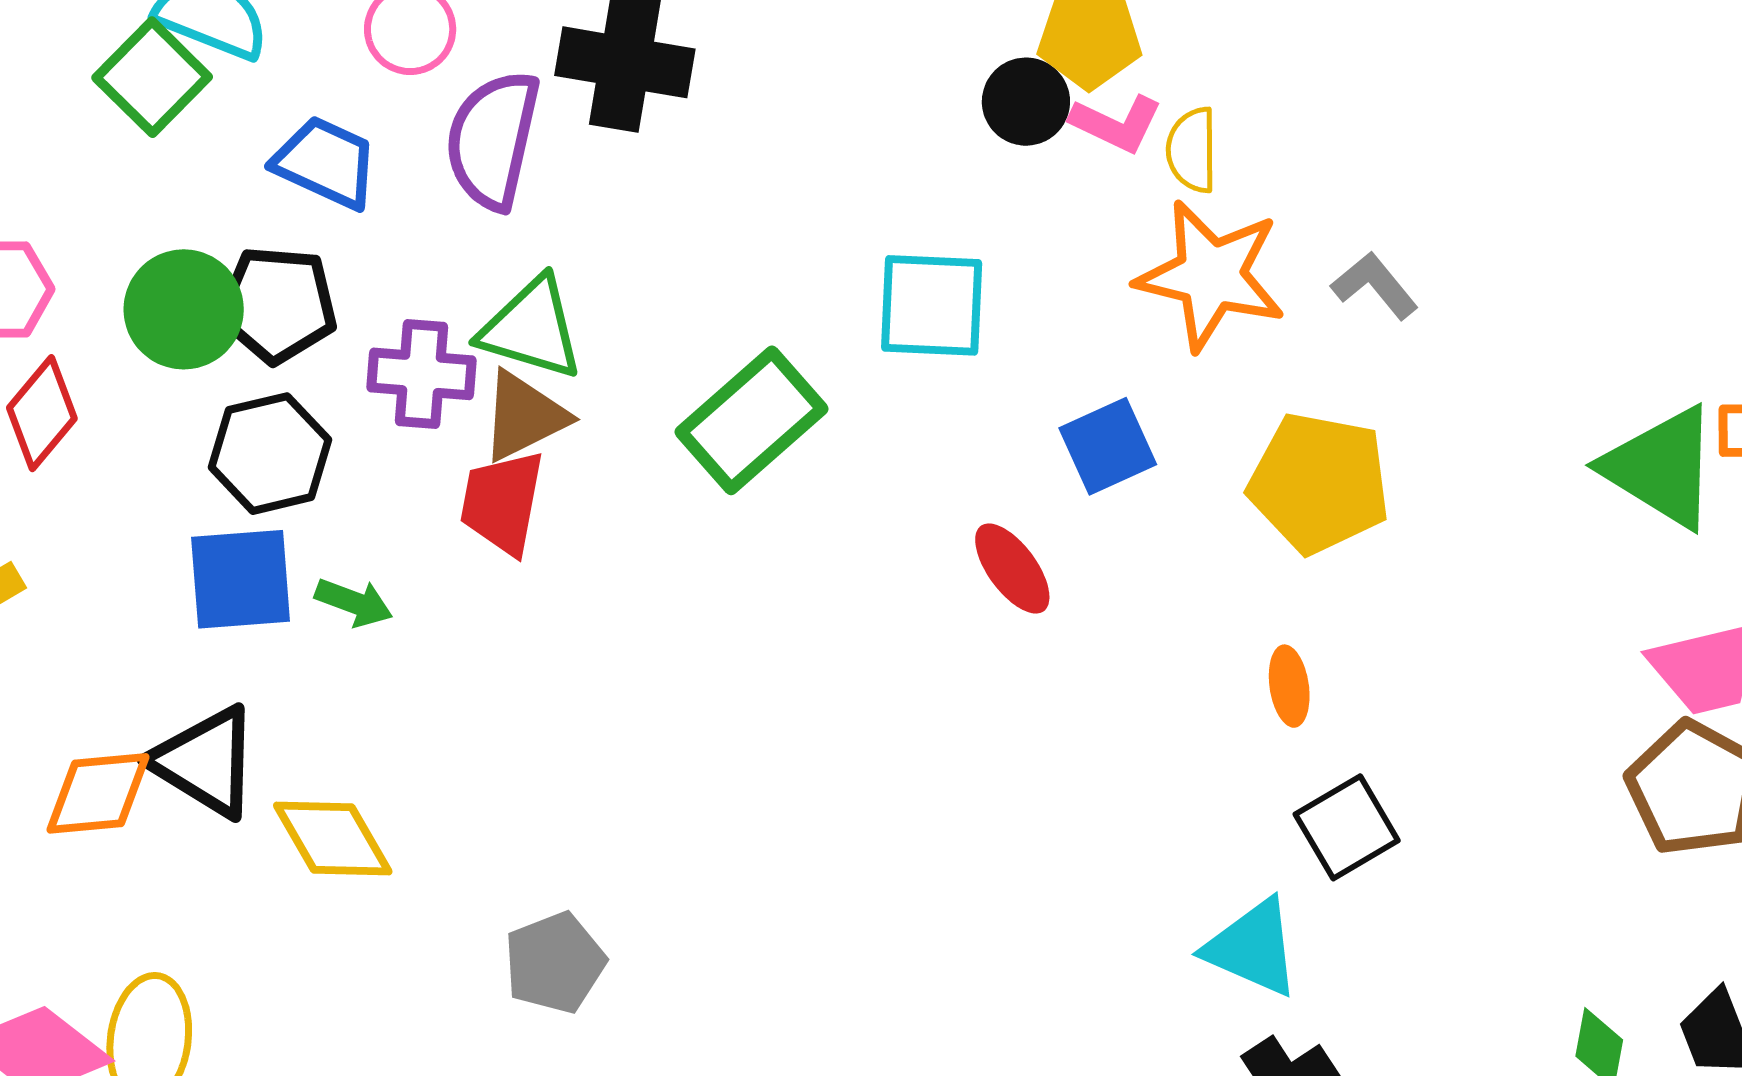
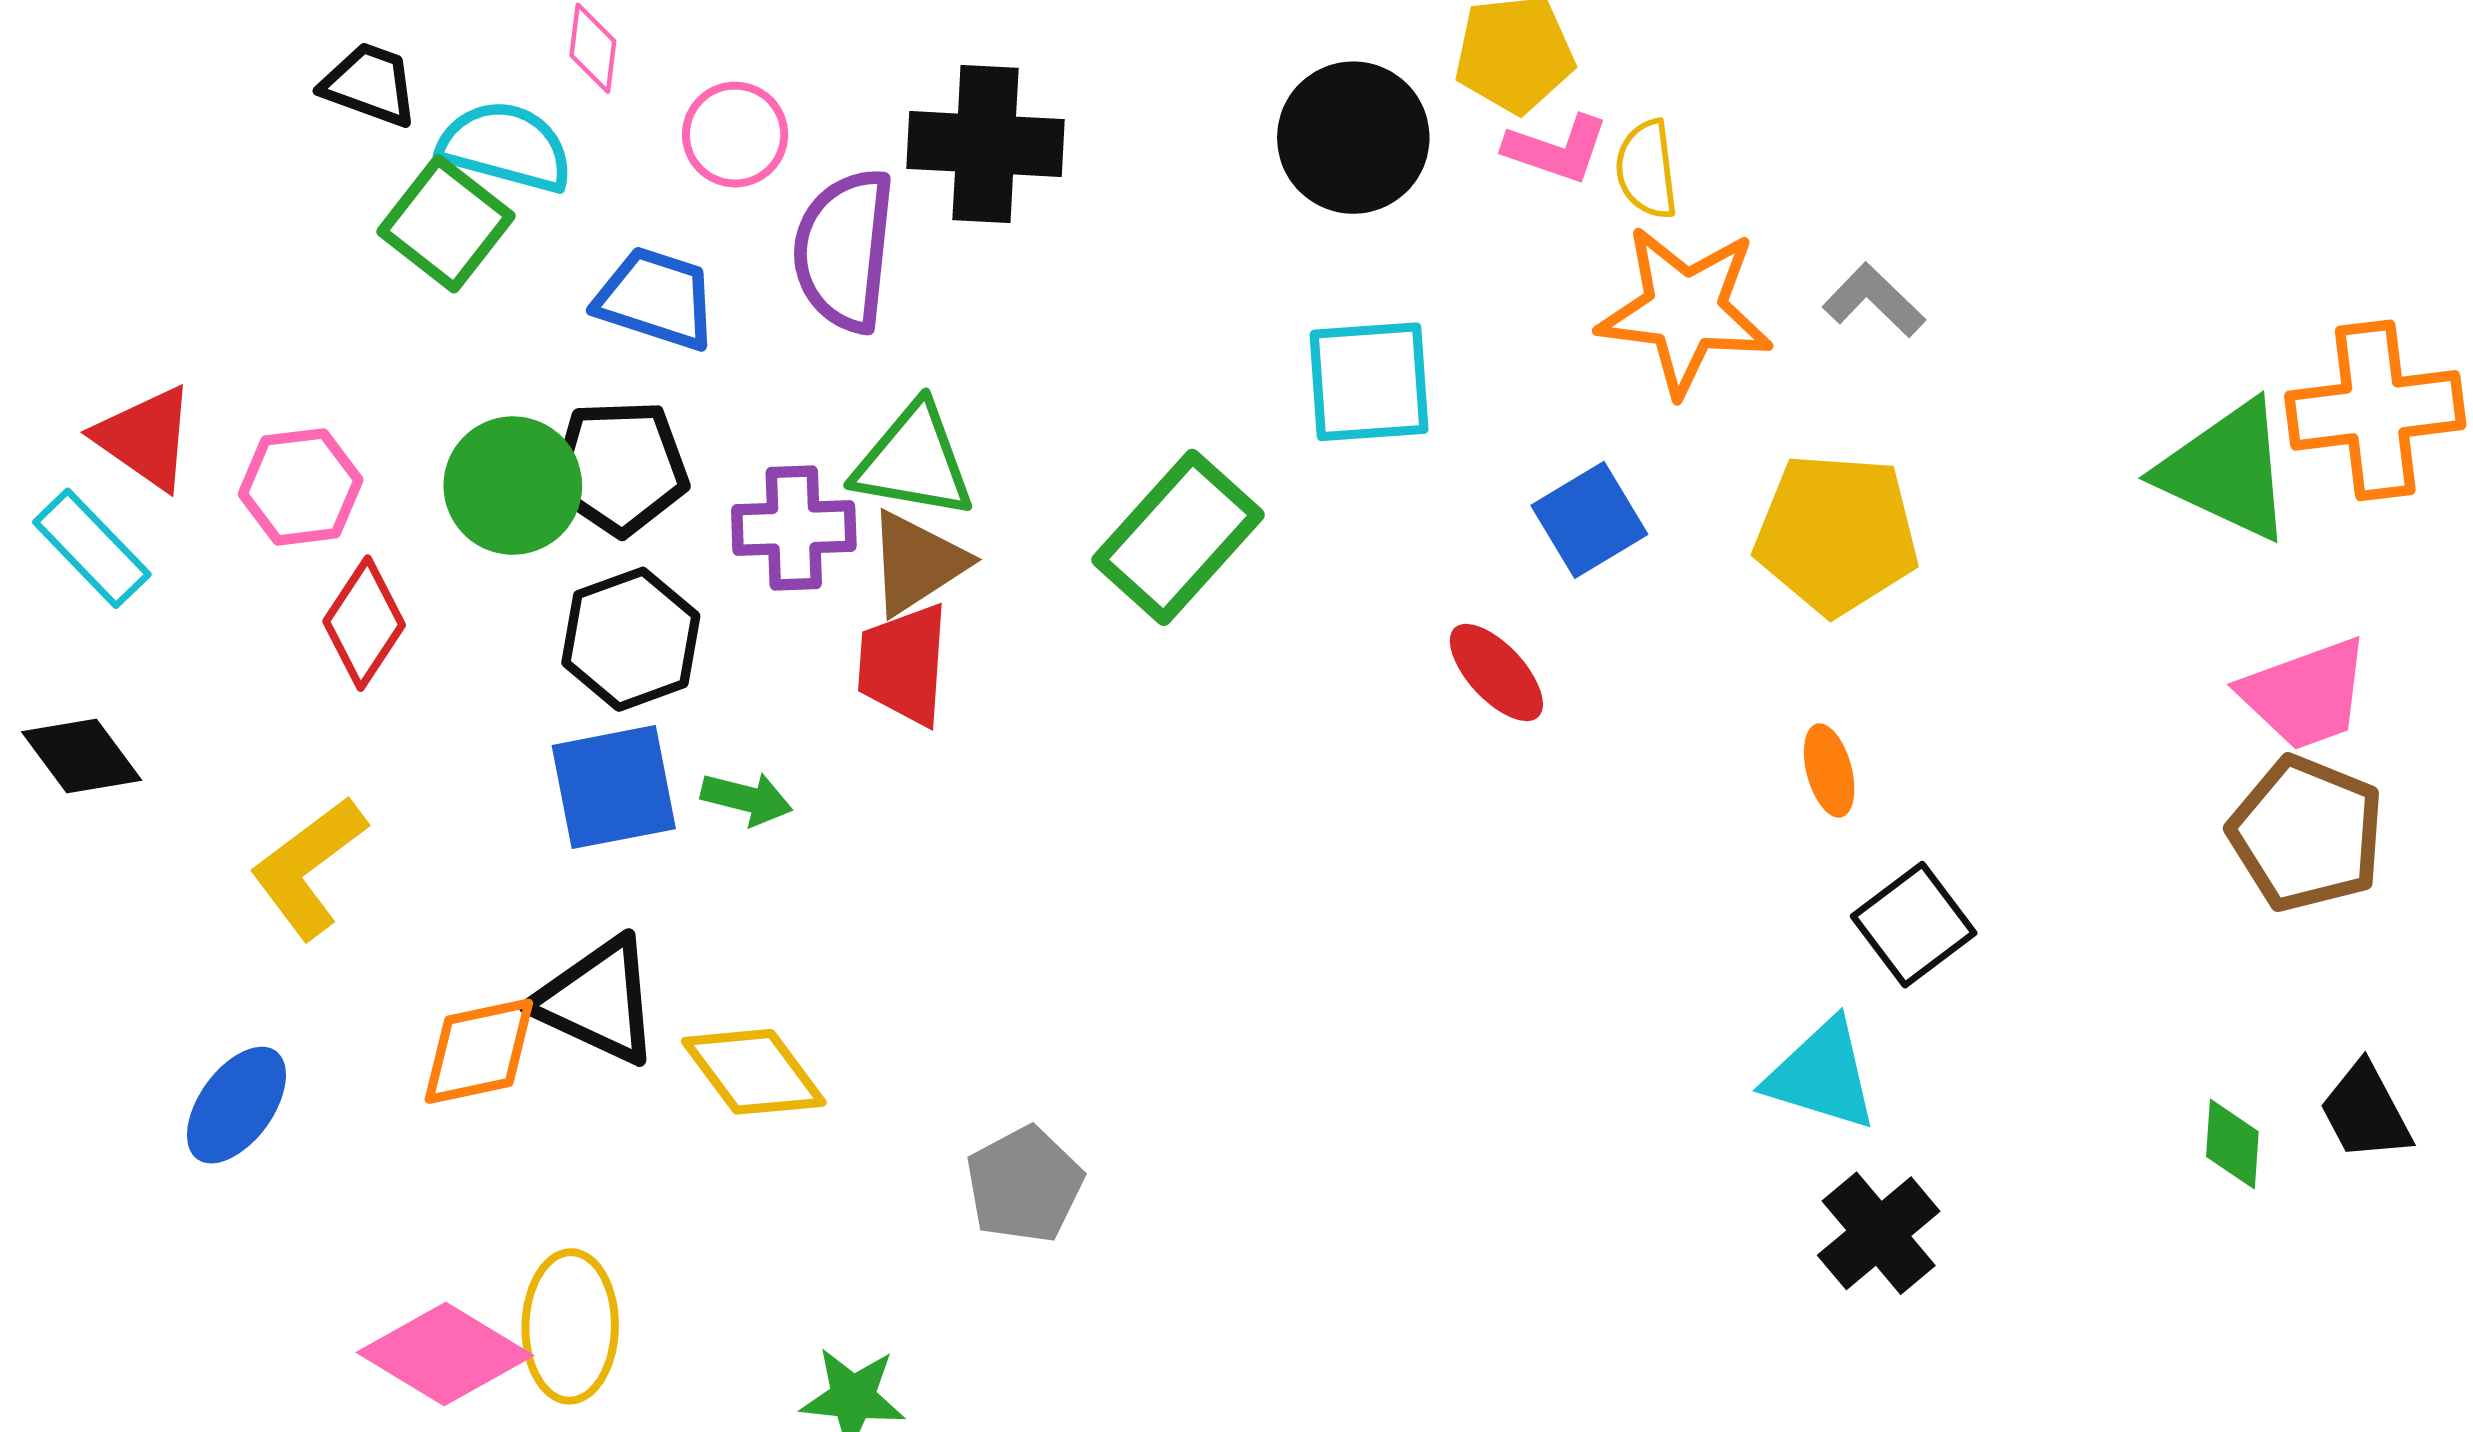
black circle: (1026, 102) -> (1353, 138), moved, size x1.5

